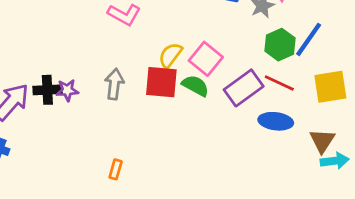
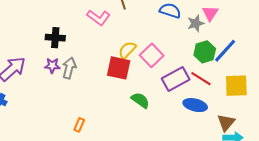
gray arrow: (114, 84) -> (69, 68), moved
green semicircle: (195, 86) -> (140, 100), moved
black cross: (47, 90) -> (55, 38), moved

